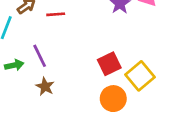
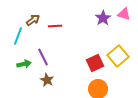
yellow square: (140, 76) -> (118, 56), moved

